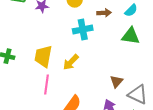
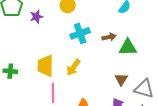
brown arrow: (104, 13) -> (109, 37), moved
green triangle: (131, 36) -> (128, 47), moved

